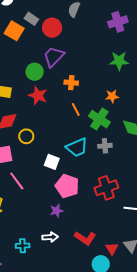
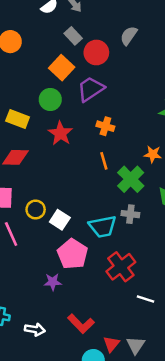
orange square: (14, 31) -> (62, 68), moved
green circle: (35, 72) -> (50, 99), moved
yellow circle: (26, 136) -> (36, 210), moved
cyan trapezoid: (77, 147) -> (103, 226), moved
red cross: (106, 188) -> (121, 267), turned -30
white arrow: (50, 237) -> (35, 329), moved

